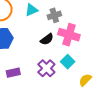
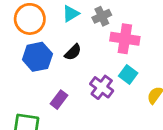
black semicircle: (47, 39) -> (73, 52), moved
purple rectangle: (13, 73) -> (59, 100), turned -32

